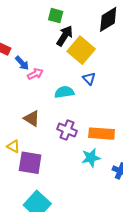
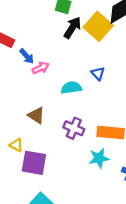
yellow square: (81, 50) -> (98, 26), moved

